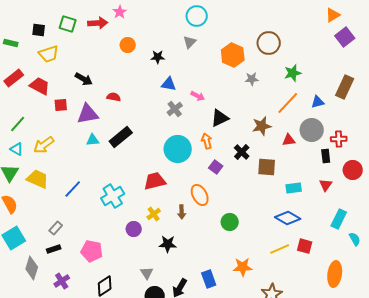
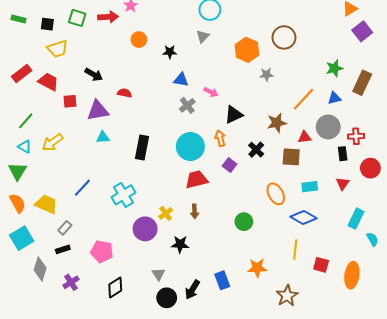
green rectangle: (11, 43) -> (19, 19), moved
green star: (293, 73) -> (334, 68), moved
black rectangle: (121, 137) -> (142, 148), moved, turned -40
brown square: (267, 167) -> (291, 157), moved
yellow trapezoid: (38, 179) -> (46, 204), moved
red trapezoid: (155, 181) -> (197, 179), moved
orange ellipse: (200, 195) -> (276, 194), moved
purple circle: (134, 229) -> (145, 229), size x1.5
red square: (305, 246) -> (321, 265), moved
yellow line: (280, 249) -> (295, 249), turned -60

